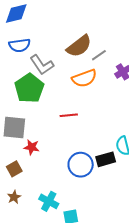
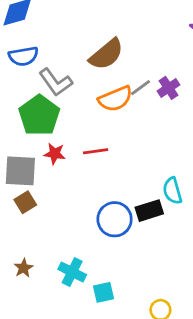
gray line: (99, 55) -> (141, 88), moved
red star: (32, 147) -> (55, 154), moved
brown square: (14, 169) -> (25, 202), moved

